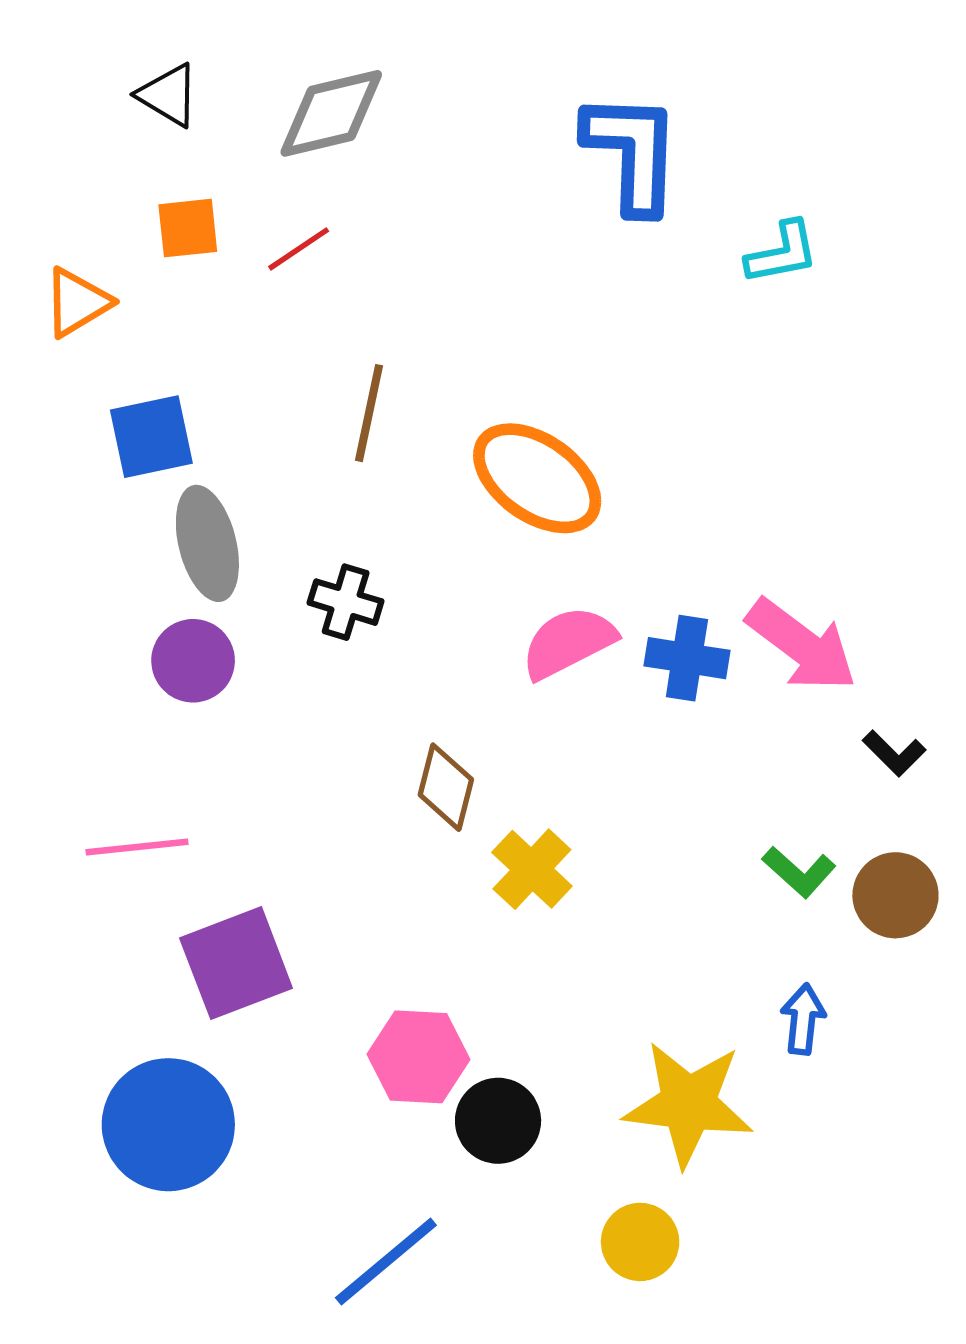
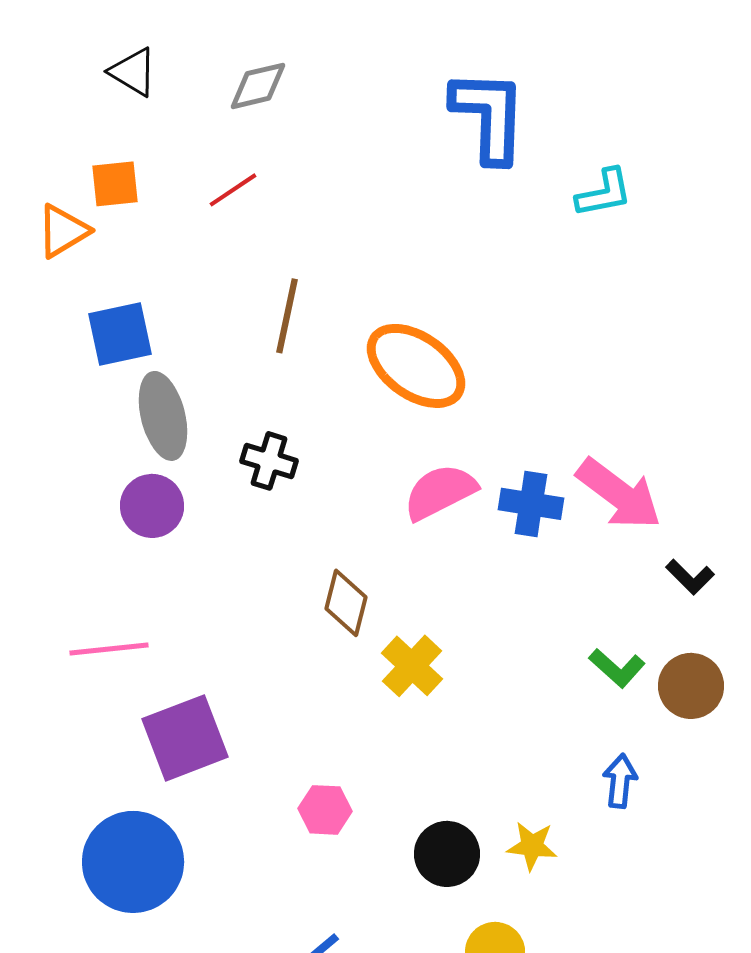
gray diamond: (331, 113) -> (258, 86), size x0.7
orange square: (188, 228) -> (115, 184), moved
pink hexagon: (419, 1057) -> (325, 810), size x0.7
yellow star: (688, 1104) -> (532, 846), size x0.5
black circle: (498, 1121) -> (447, 854), moved

